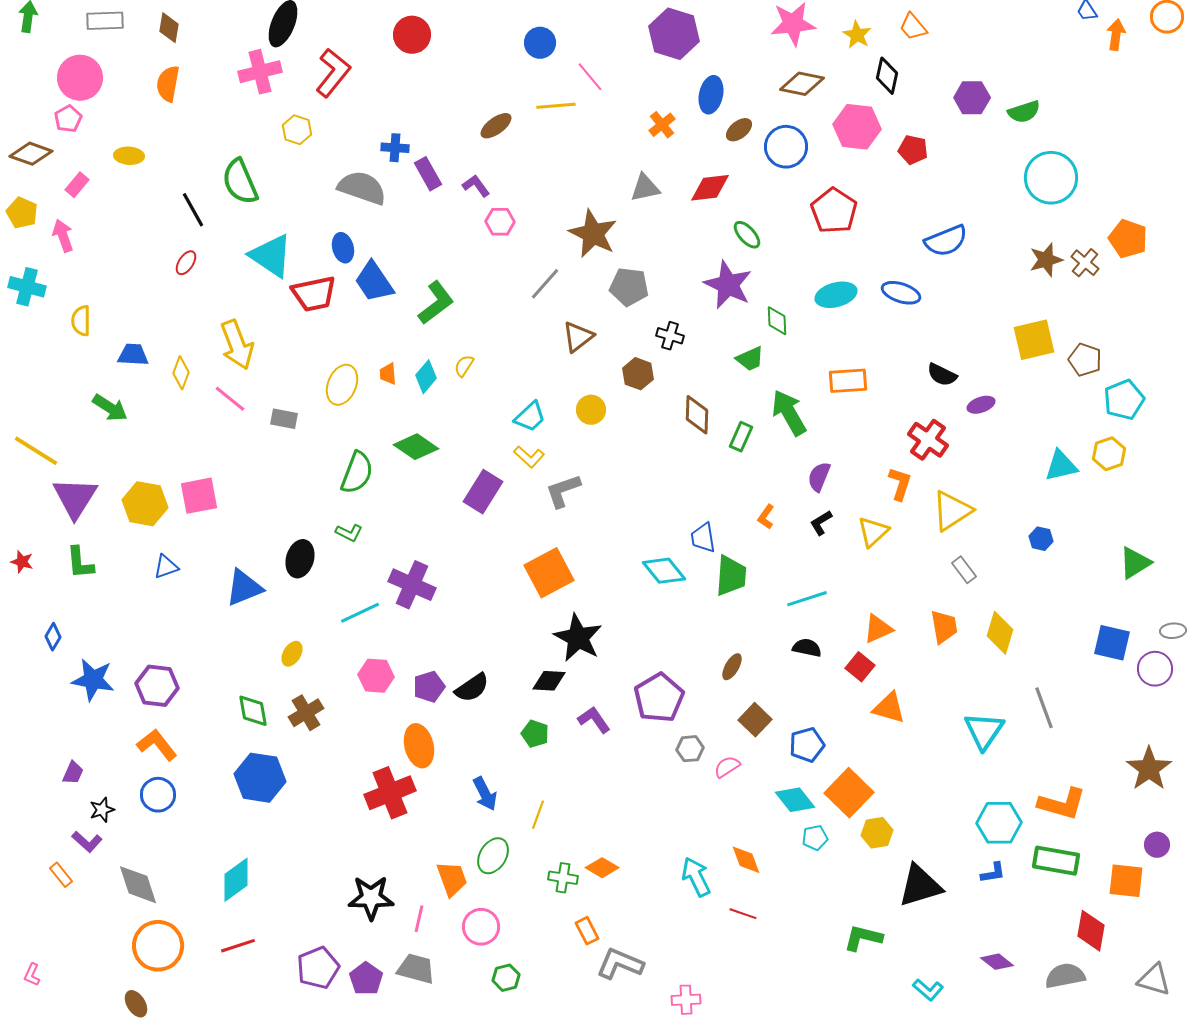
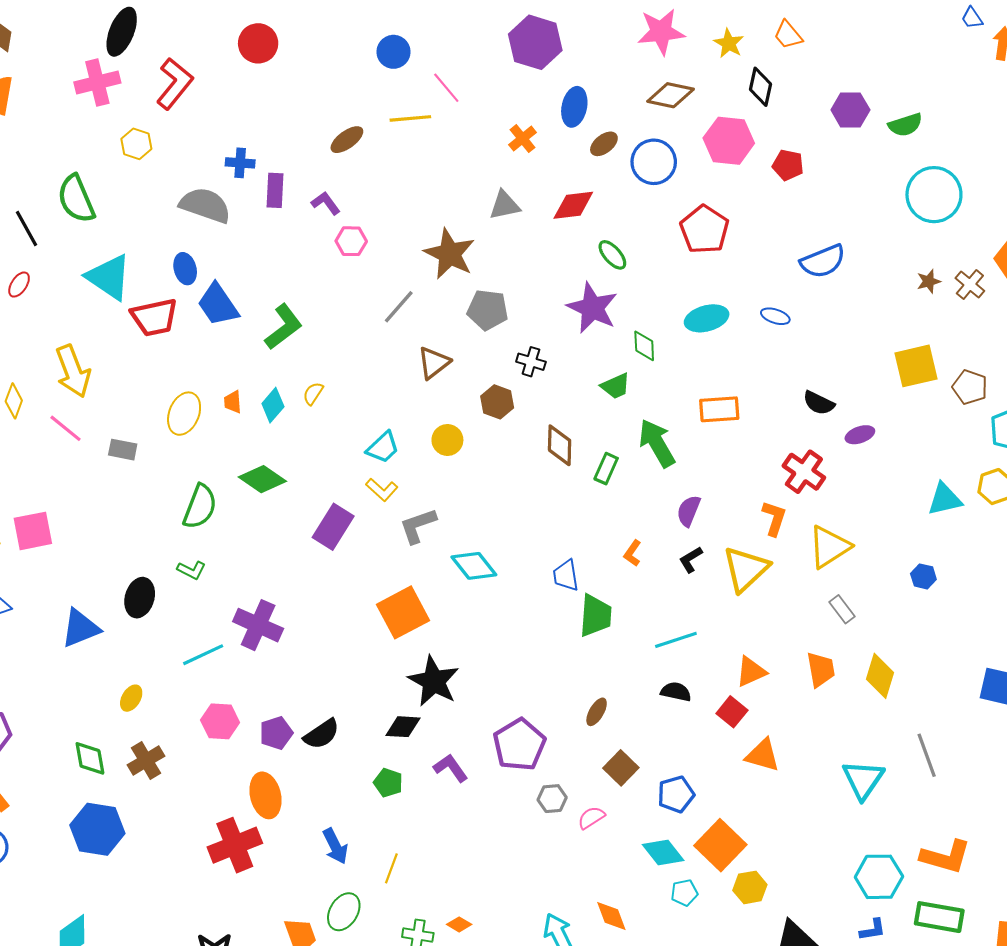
purple rectangle: (428, 174) -> (275, 190), turned 32
brown star: (1046, 260) -> (929, 281), size x0.7
blue ellipse: (901, 293) -> (775, 316), size x0.7
yellow triangle: (873, 532) -> (746, 569), size x1.4
cyan diamond: (664, 571) -> (474, 566), moved
orange diamond: (602, 868) -> (459, 924), size x0.7

